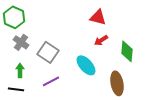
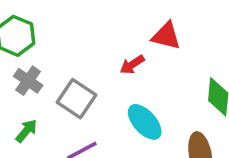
red arrow: (101, 40) -> (132, 65), moved
green arrow: (20, 70) -> (26, 131), turned 40

